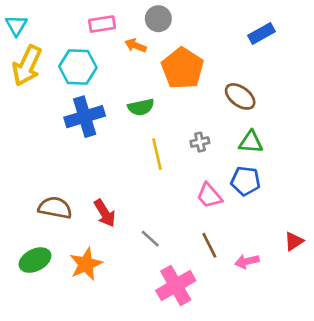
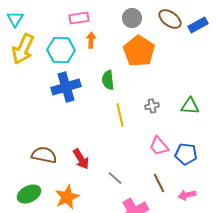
gray circle: (158, 19) -> (132, 18), moved
orange arrow: (136, 46) -> (91, 40), moved, turned 70
brown ellipse: (240, 96) -> (170, 19), moved
green semicircle: (141, 107) -> (108, 80), turned 96
blue pentagon: (245, 181) -> (186, 154), moved

